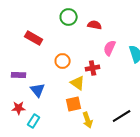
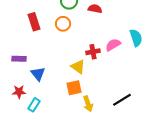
red rectangle: (34, 38) -> (34, 22), turned 42
pink semicircle: (110, 48) -> (113, 45), moved, turned 35
orange circle: (63, 61) -> (63, 24), moved

